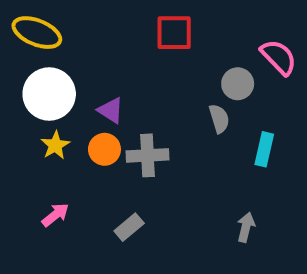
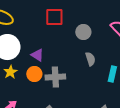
red square: (174, 33) -> (54, 17), moved
gray circle: (238, 84) -> (83, 32), moved

